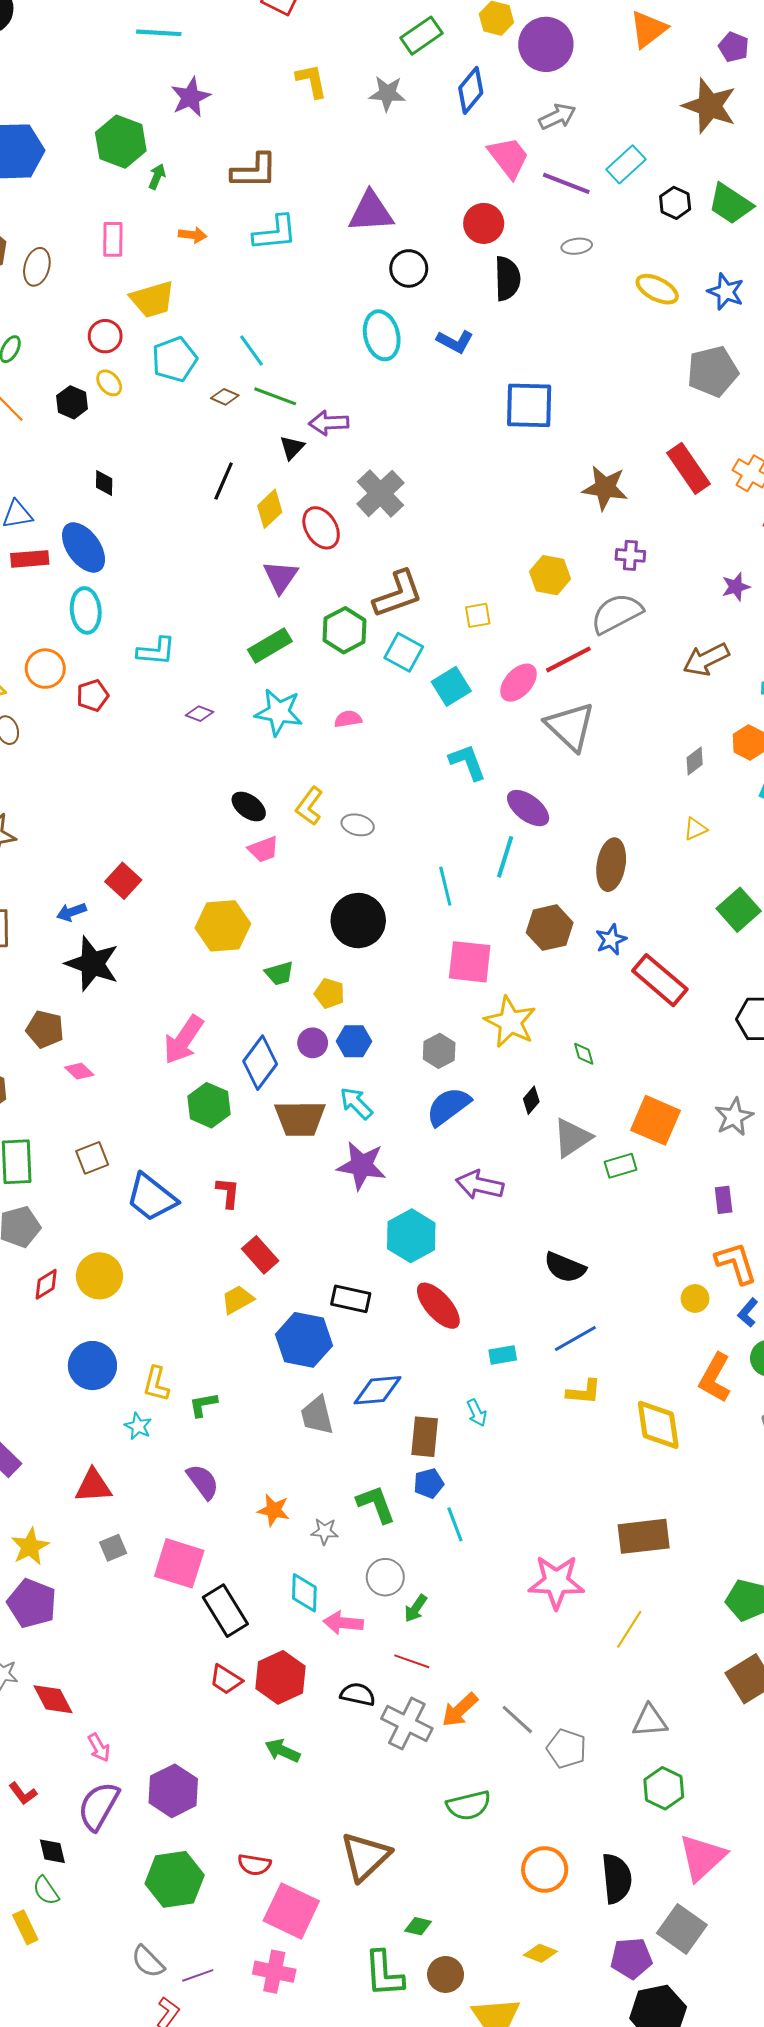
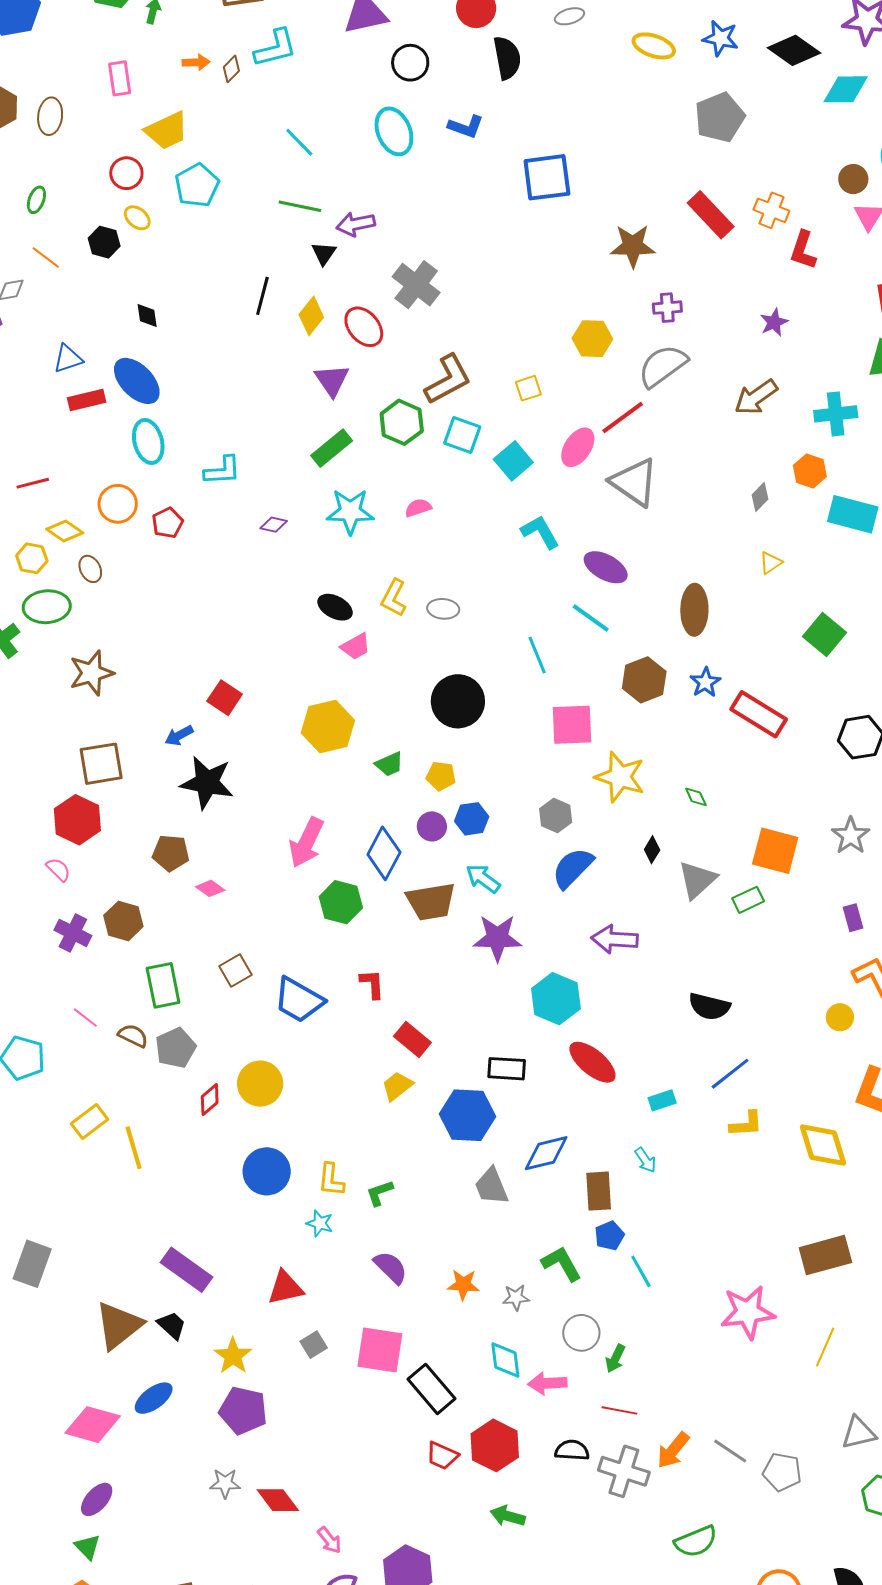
cyan line: (252, 351) -> (299, 142), moved
brown diamond: (225, 397) -> (231, 69), moved, turned -60
cyan line: (505, 857) -> (591, 618), turned -63

